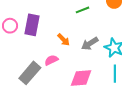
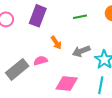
purple rectangle: (32, 25) -> (38, 16), moved

